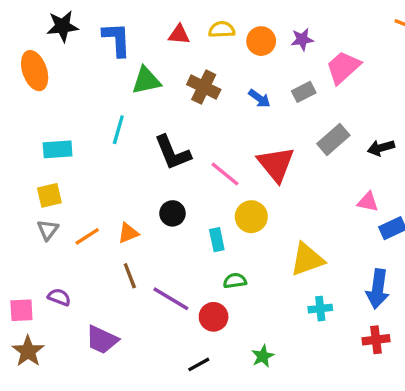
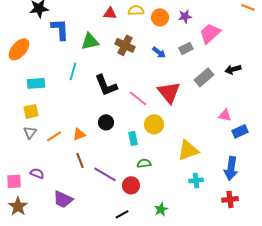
blue L-shape: (117, 39) -> (60, 29), moved
orange ellipse: (35, 71) -> (19, 49), moved, turned 60
black arrow: (381, 148) -> (233, 69), moved

